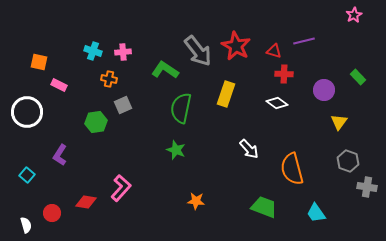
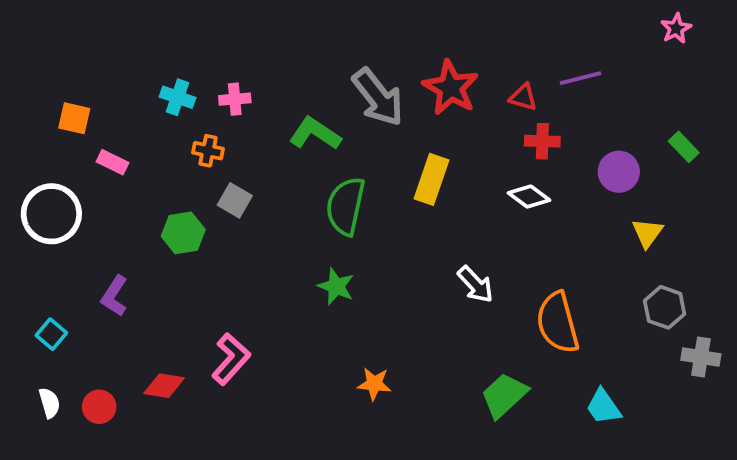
gray square: (123, 105) -> (235, 200), turned -36
green trapezoid: (264, 207) -> (504, 395), turned -64
white semicircle: (26, 225) -> (49, 403), moved

